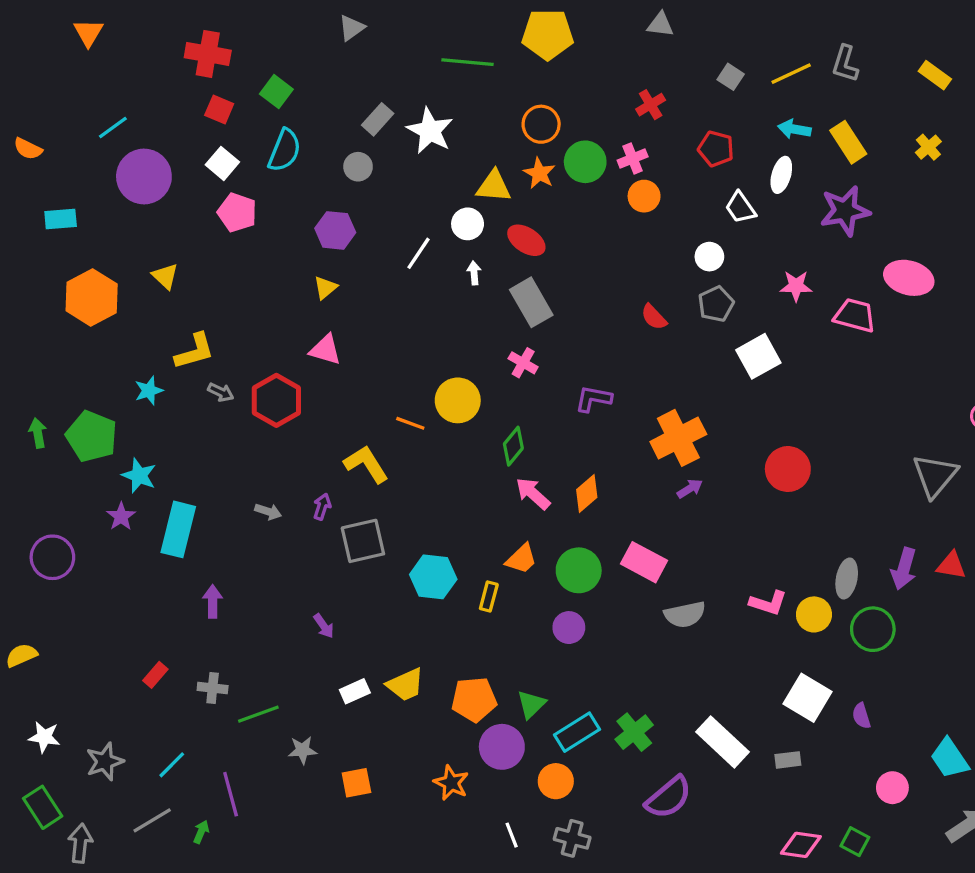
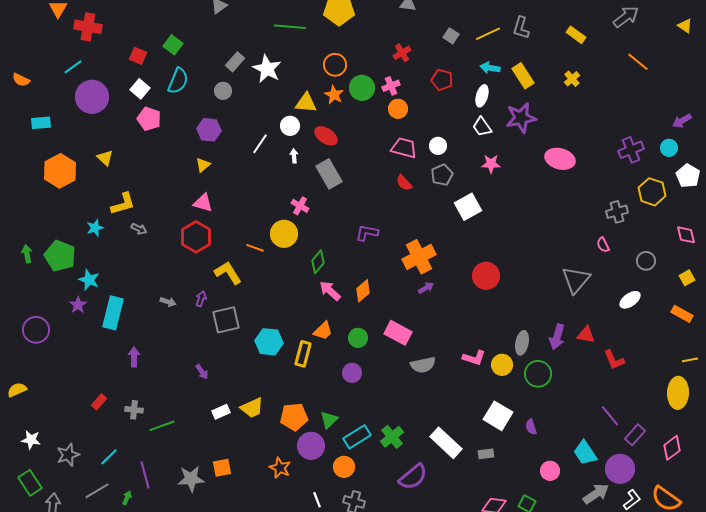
red cross: (208, 54) -> (88, 27), moved
white trapezoid: (740, 208) -> (482, 127), moved
pink trapezoid: (855, 315) -> (404, 148), moved
pink cross: (523, 363) -> (300, 206), moved
red hexagon: (276, 400) -> (196, 237), moved
green circle: (579, 570) -> (358, 338), size x0.7
yellow rectangle: (489, 596) -> (303, 354), size x1.4
gray star: (302, 750) -> (191, 479), moved, size x1.5

